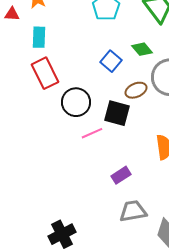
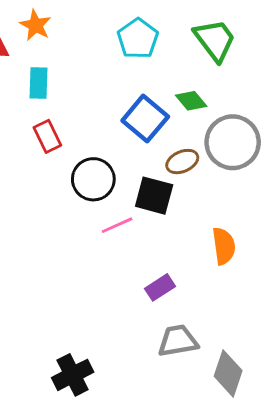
blue square: (111, 61) -> (145, 119), size x1.4
red rectangle: (45, 73) -> (47, 136), size x0.7

